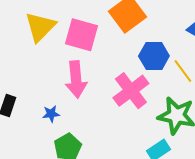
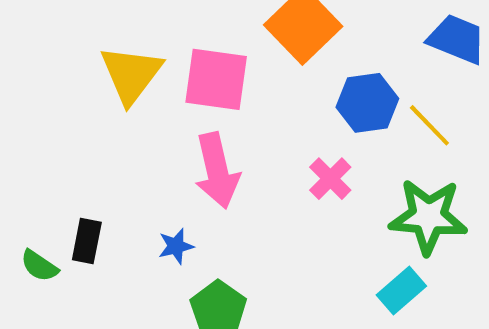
pink cross: (131, 91) -> (330, 179), size x0.6

